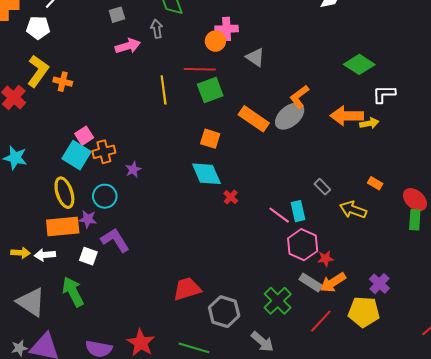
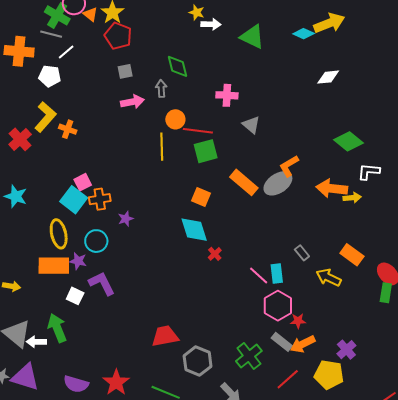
orange circle: (215, 41) -> (175, 119), moved
orange rectangle: (375, 183) -> (352, 255), size x1.6
white arrow: (45, 255) -> (36, 342), moved

